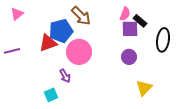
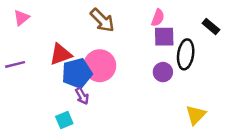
black rectangle: (140, 21) -> (211, 27), moved
blue pentagon: (61, 31) -> (77, 73), moved
black ellipse: (163, 40) -> (186, 54), moved
yellow triangle: (144, 88) -> (196, 115), moved

